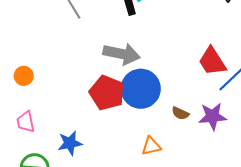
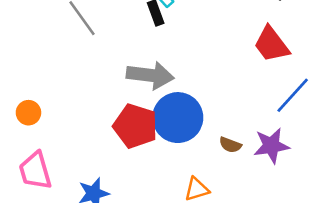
red trapezoid: (212, 61) -> (271, 44), moved
pink trapezoid: (26, 122) -> (35, 171), size x1.4

